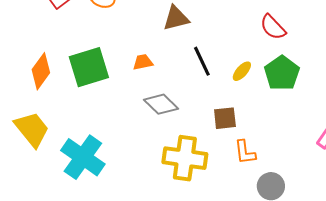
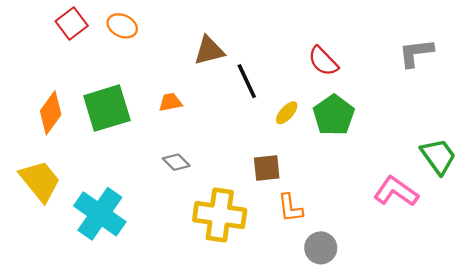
black line: (202, 61) -> (247, 81), moved
gray diamond: (161, 104) -> (176, 162), moved, size x0.7

